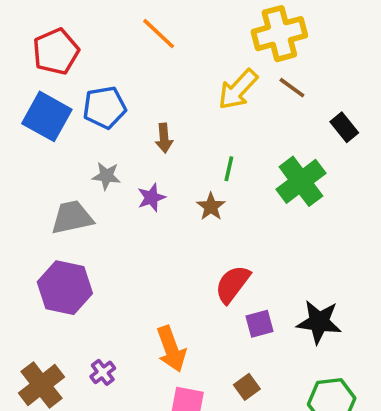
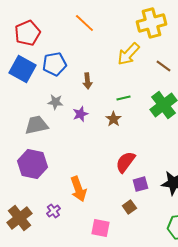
brown line: (292, 88) -> (163, 66), moved
green line: (229, 169) -> (123, 98), turned 64
orange arrow: (171, 349) -> (78, 189), moved
brown square: (247, 387) -> (129, 207), moved

